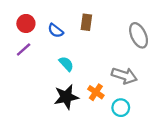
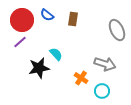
red circle: (26, 23) -> (22, 20), size x1.5
blue semicircle: (56, 31) -> (47, 15), moved
black star: (66, 97) -> (39, 68), moved

